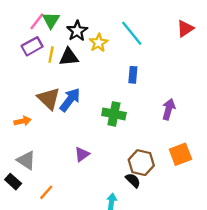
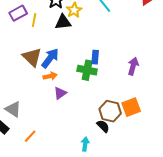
black triangle: (69, 57) -> (63, 22), moved
blue rectangle: (133, 75) -> (95, 57), moved
orange arrow: (23, 121) -> (50, 76), moved
purple triangle: (82, 154) -> (60, 93), moved
orange square: (180, 154) -> (131, 107), moved

